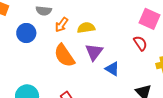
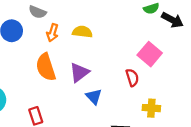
orange arrow: (62, 25) -> (52, 33), turned -35
yellow semicircle: (86, 28) -> (82, 32), moved

